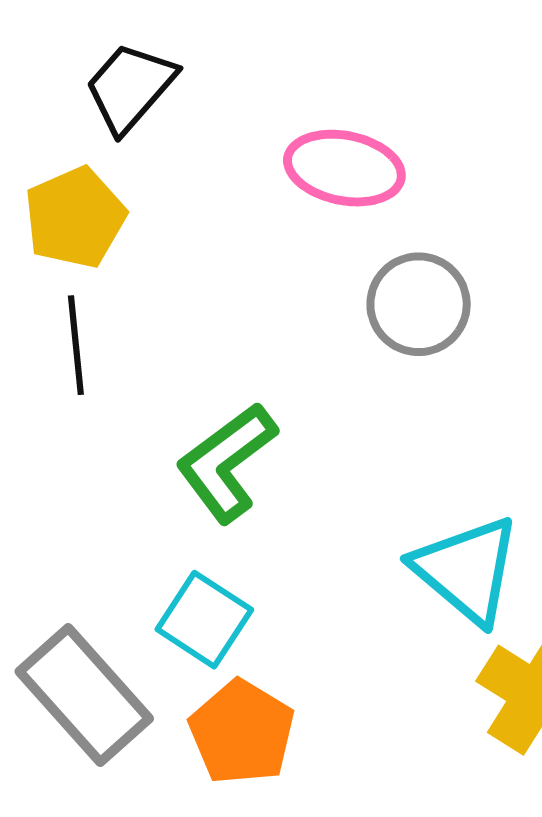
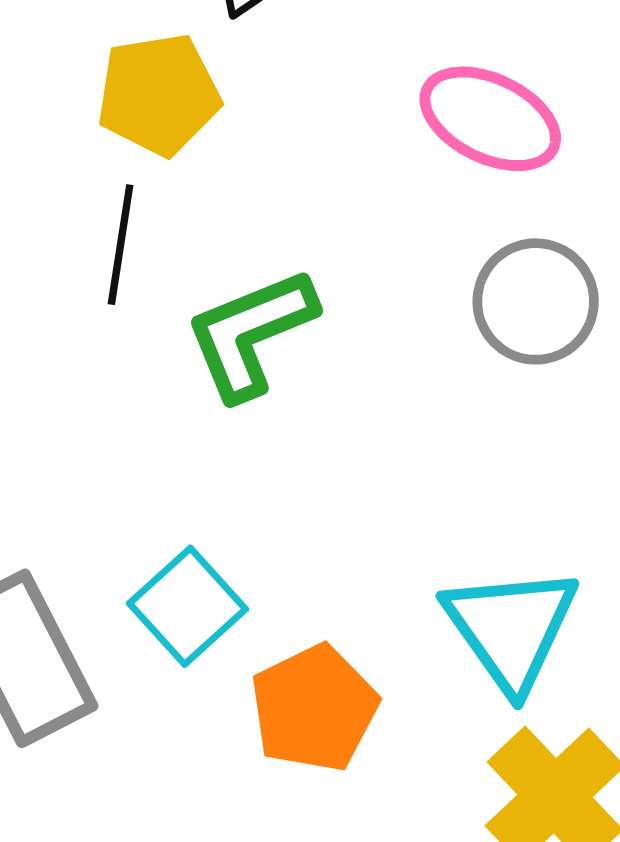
green L-shape: (227, 462) -> (251, 334), moved
orange pentagon: (242, 732) -> (314, 708), moved

